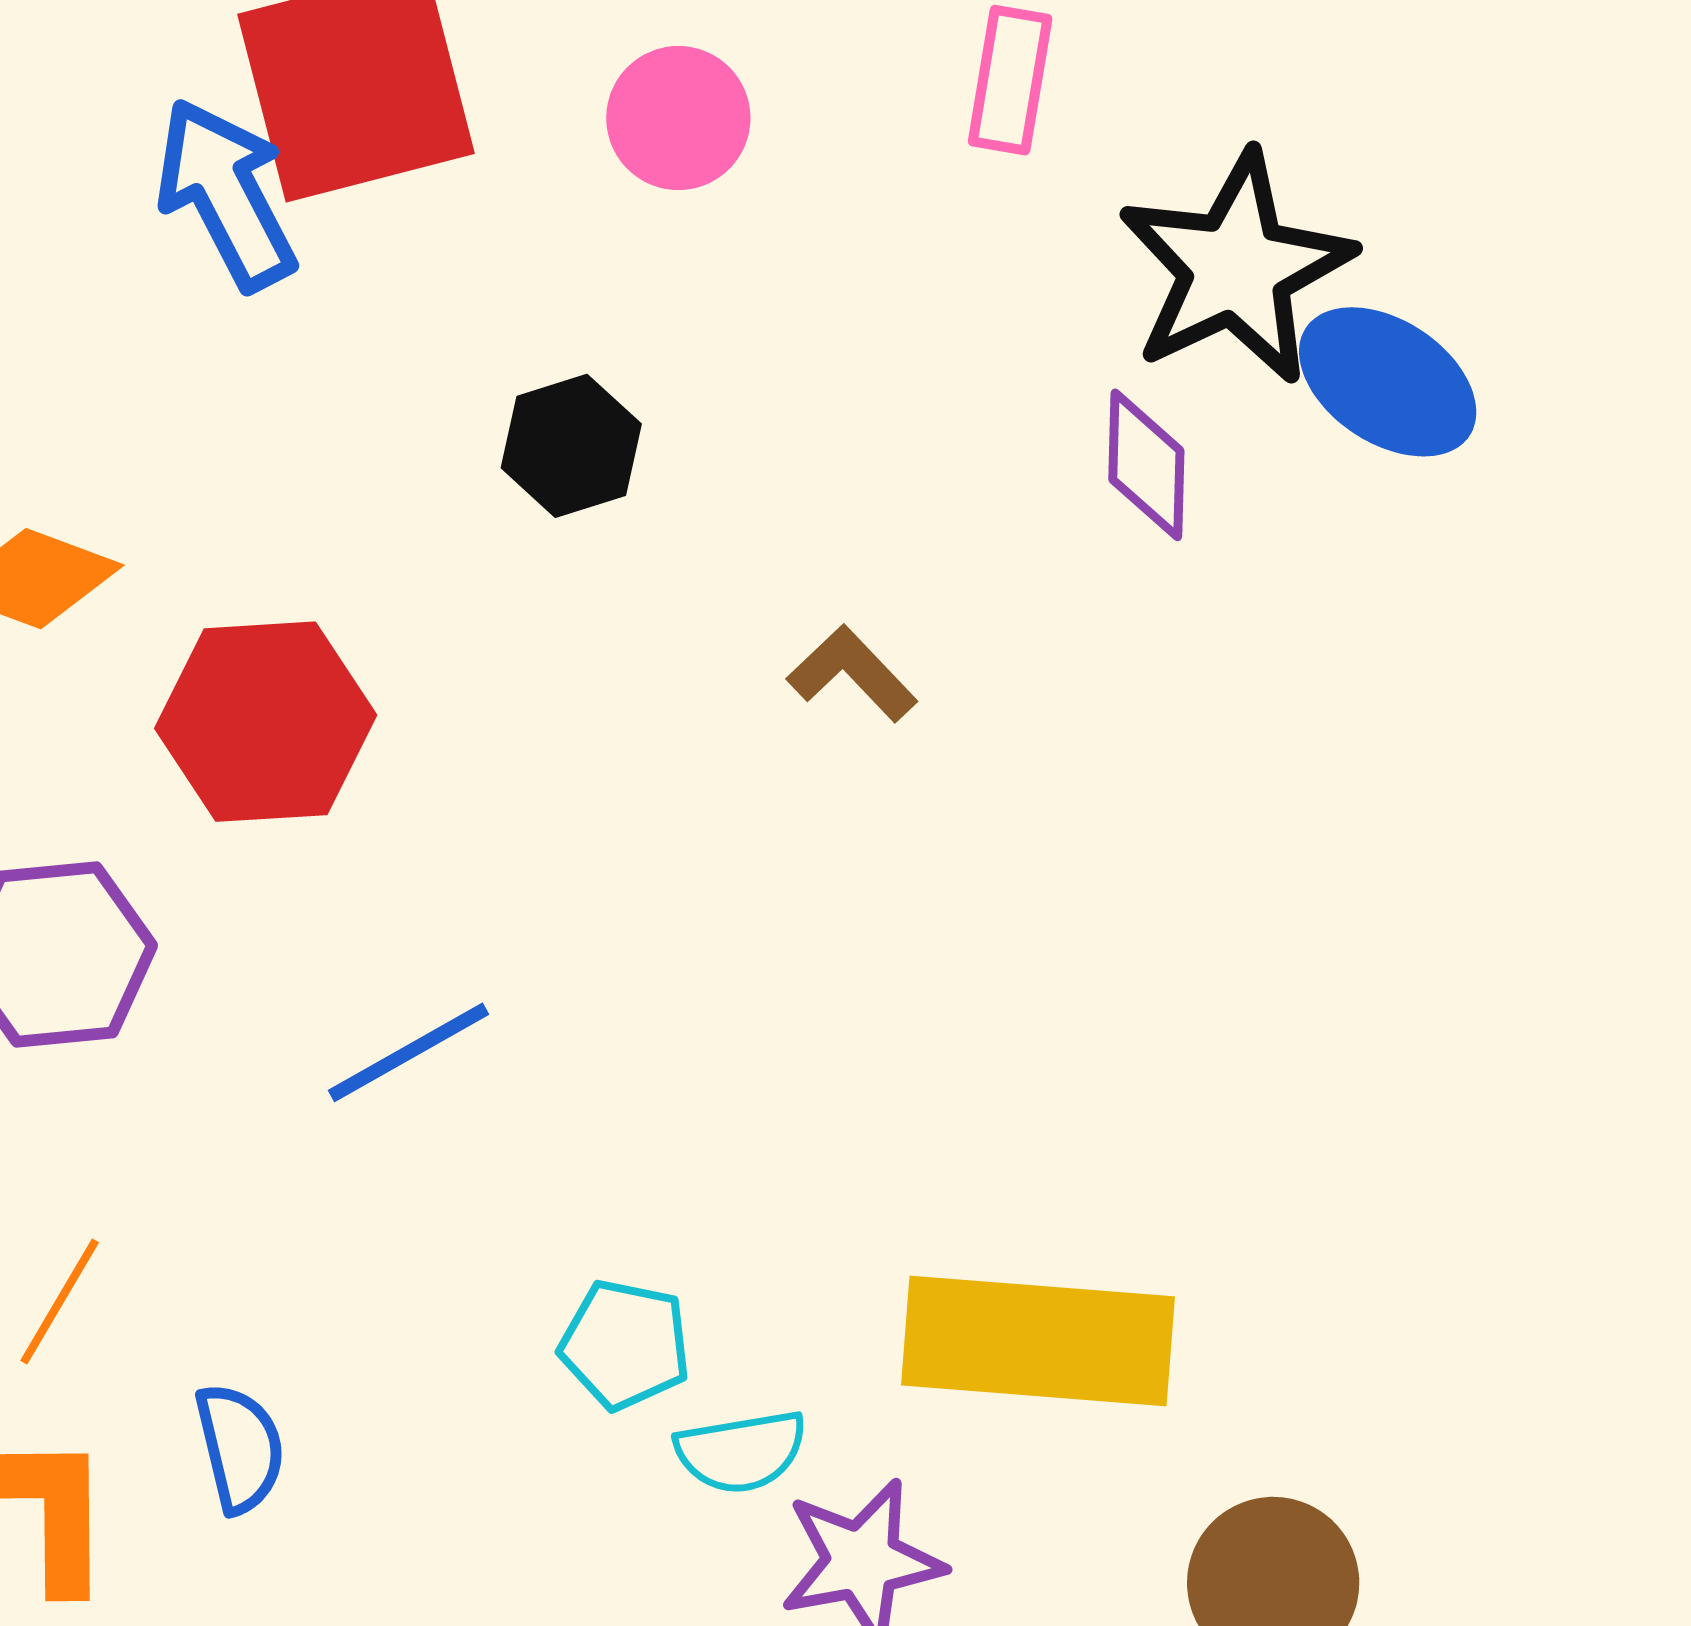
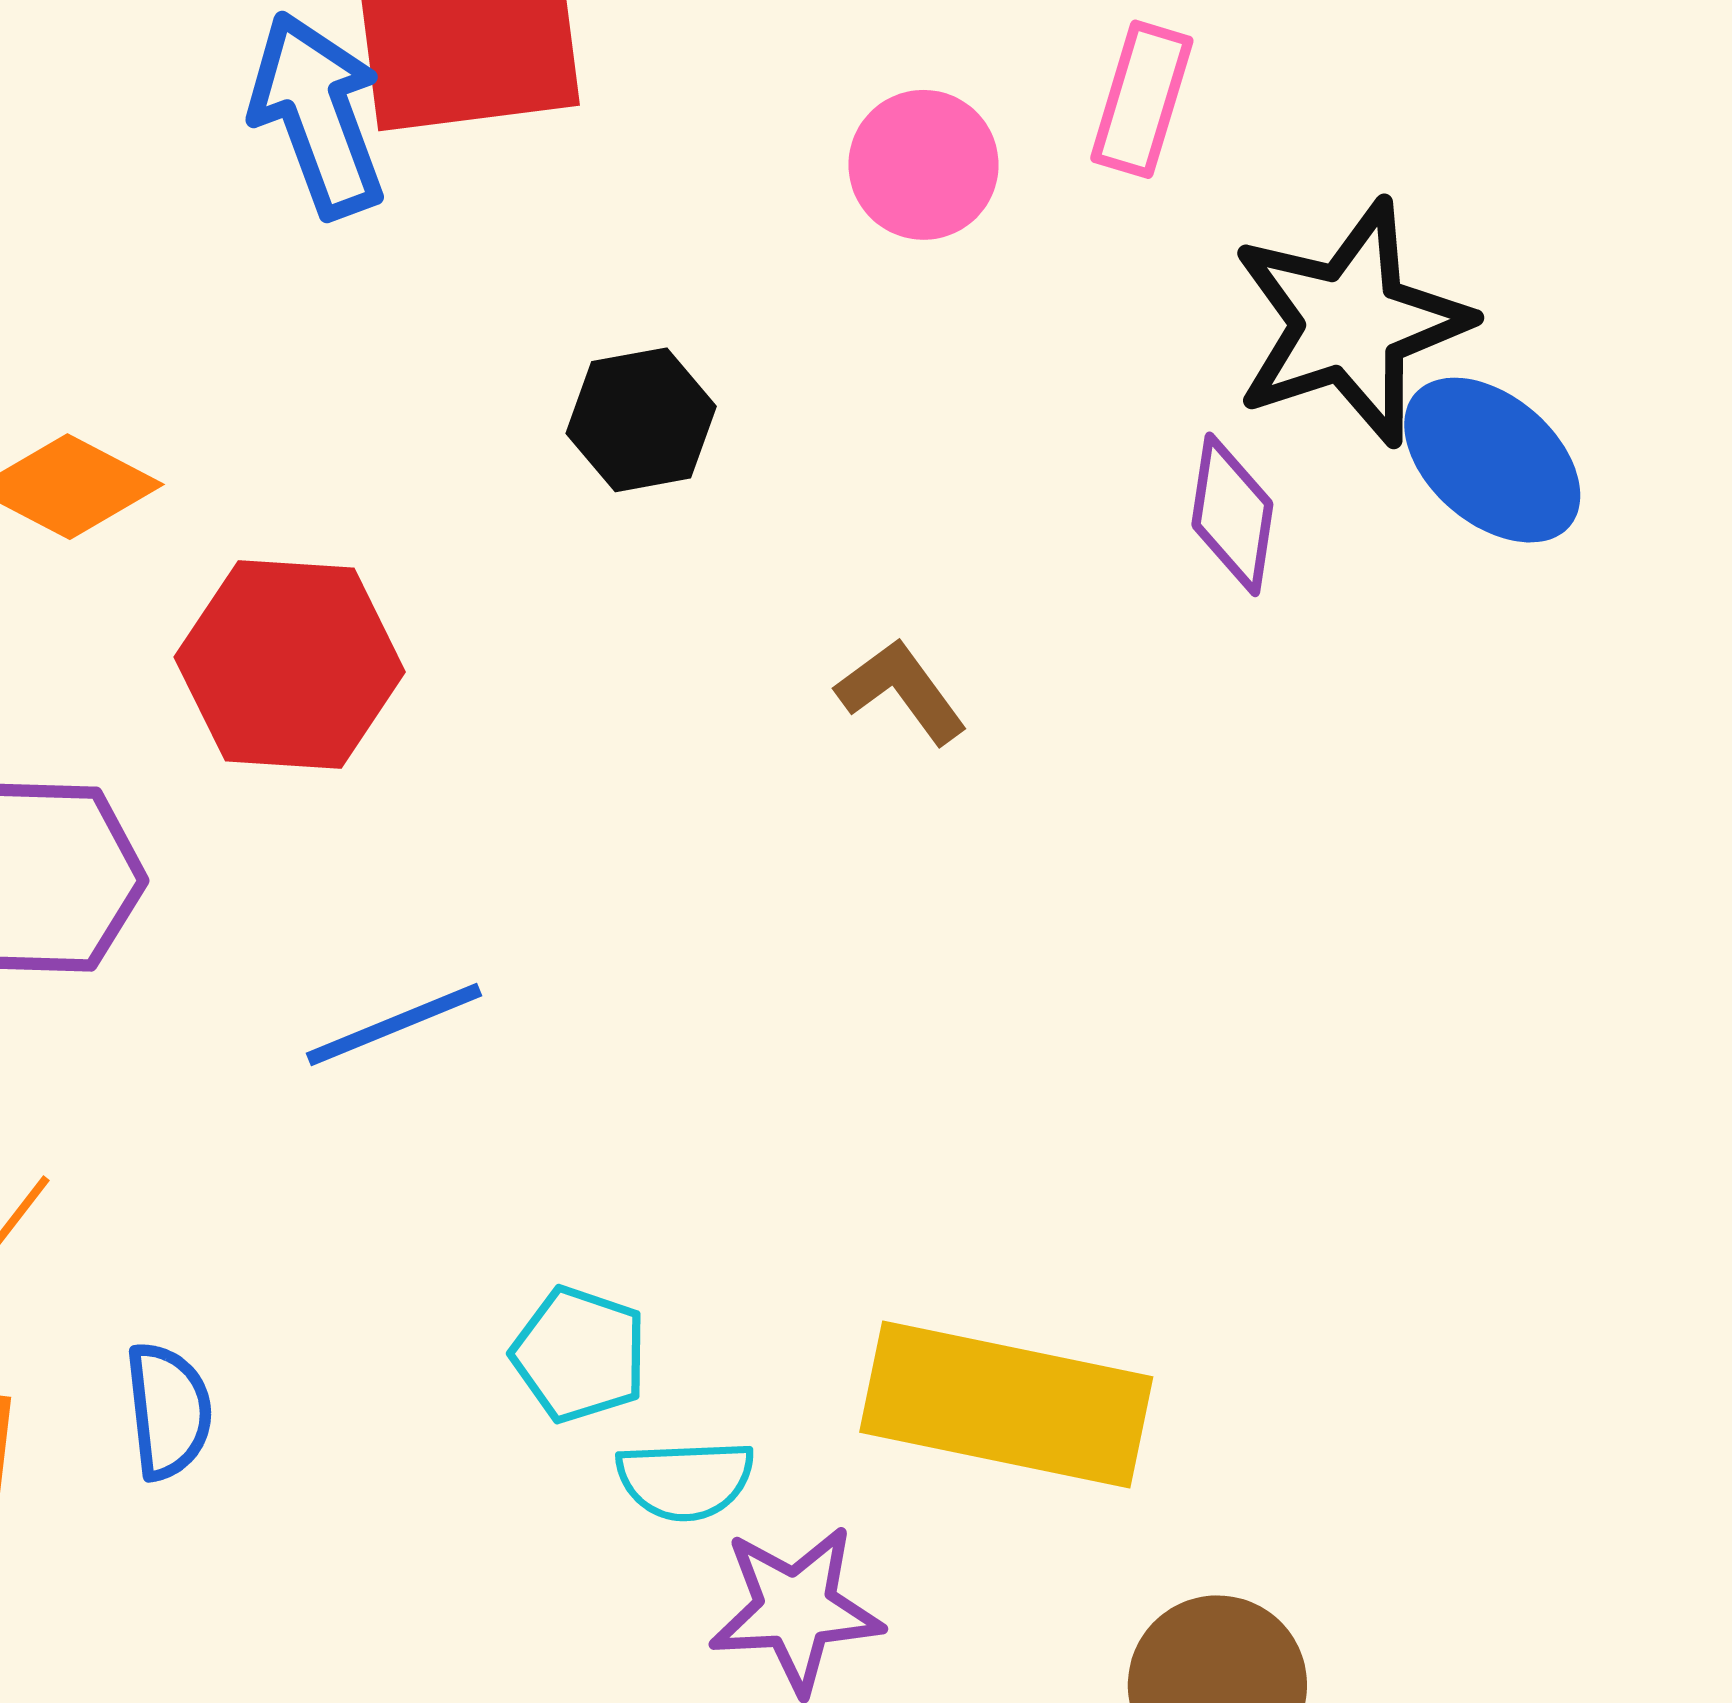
pink circle: (678, 118) -> (924, 165), moved

